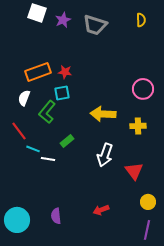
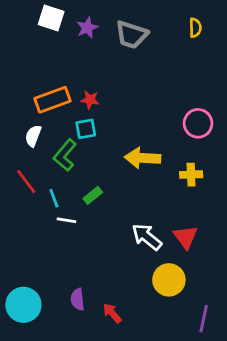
cyan line: (33, 149) -> (54, 198), moved, turned 48
white arrow: (105, 155) -> (147, 237), moved, turned 110
yellow circle: (148, 202) -> (169, 280), moved, size x1.5
red arrow: (101, 210) -> (112, 313), moved, turned 70

